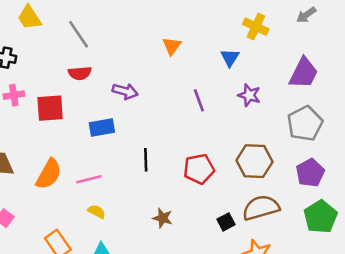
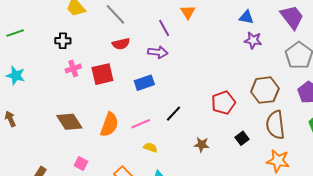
blue triangle: (230, 58) -> (246, 17), moved, turned -42
purple trapezoid: (304, 73) -> (292, 17), turned -56
purple line: (199, 100) -> (164, 28), moved
black line: (146, 160) -> (173, 114), moved, turned 54
brown semicircle: (261, 208) -> (275, 125), turned -72
black square: (226, 222) -> (242, 138), moved

